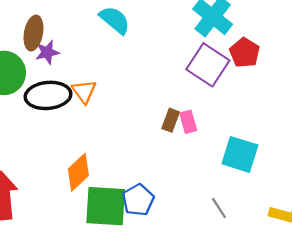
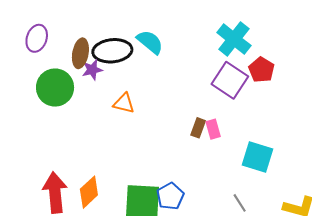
orange triangle: (84, 91) -> (124, 103), turned -40
black ellipse: (48, 95) -> (112, 51), moved
orange diamond: (78, 172) -> (89, 192), moved

